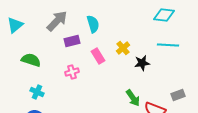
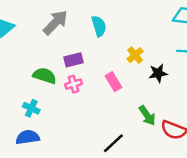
purple rectangle: (72, 41) -> (74, 60), moved
pink rectangle: (98, 56) -> (113, 82), moved
green semicircle: (31, 60) -> (45, 76), moved

